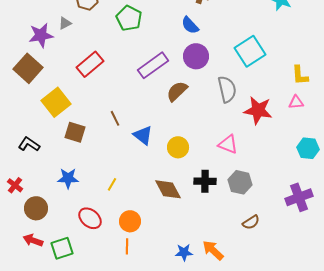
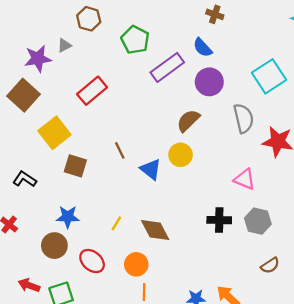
purple rectangle: (153, 65) -> (167, 67), moved
yellow circle: (178, 147) -> (181, 155), moved
brown diamond: (168, 189) -> (155, 230), moved
brown circle: (36, 208) -> (54, 246), moved
orange line: (127, 246) -> (144, 292), moved

